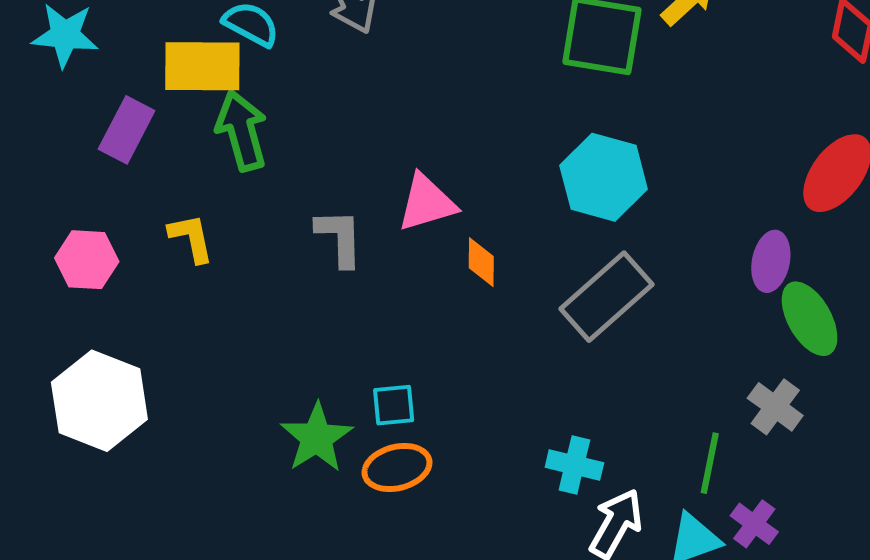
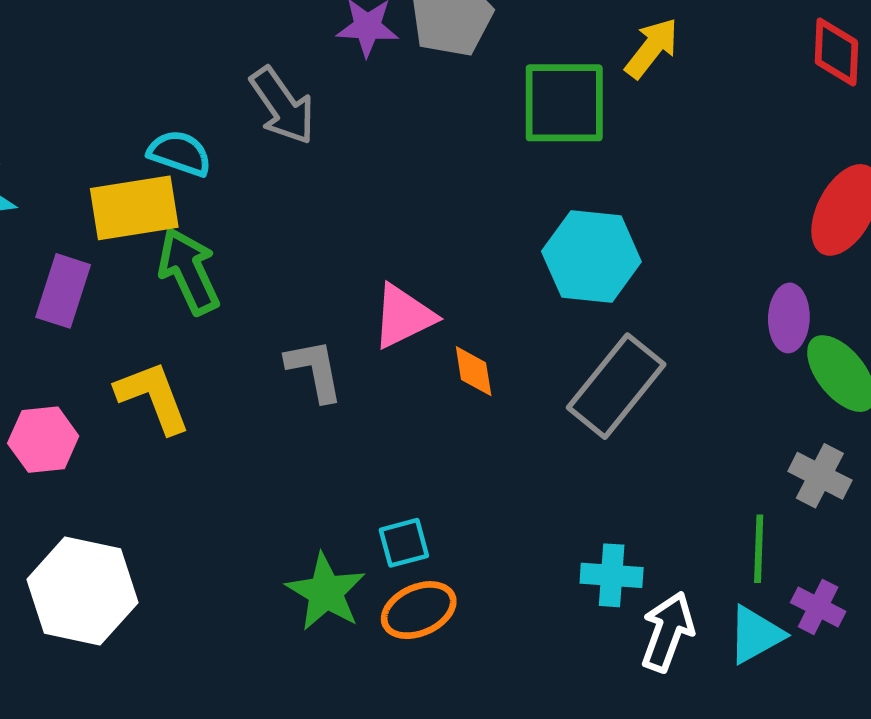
yellow L-shape: (191, 238) -> (153, 397), size x1.4

